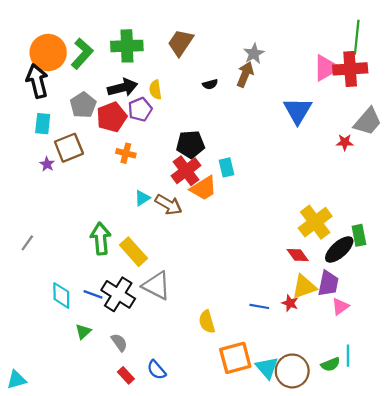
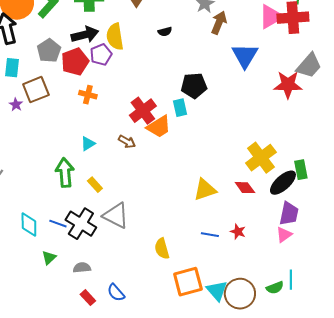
brown arrow: (245, 74) -> (219, 23), moved
yellow semicircle: (155, 90) -> (115, 37), size x1.5
red star: (345, 142) -> (288, 85), size x1.8
black pentagon: (190, 144) -> (194, 86), moved
cyan triangle: (142, 198) -> (88, 144), moved
brown arrow: (169, 205) -> (127, 142), size x0.7
yellow rectangle: (134, 252) -> (95, 185), size x0.6
purple trapezoid: (328, 283) -> (289, 214), moved
yellow triangle: (304, 287) -> (205, 190), moved
gray semicircle: (119, 343) -> (82, 268), turned -60

